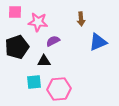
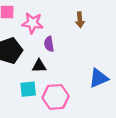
purple semicircle: (53, 41) -> (49, 44), turned -72
blue triangle: (98, 42) -> (99, 78), moved

